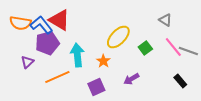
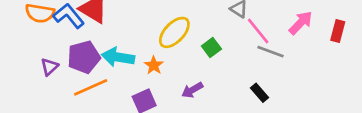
purple pentagon: (47, 43) -> (84, 57), moved
pink line: (173, 47) -> (258, 31), moved
cyan arrow: (77, 55) -> (118, 57), turned -75

